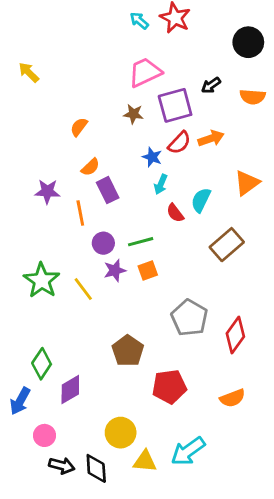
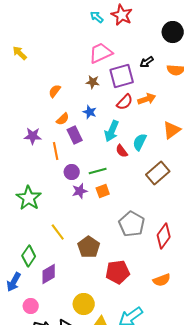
blue star: (152, 157) -> (90, 112), moved
cyan arrow: (161, 184) -> (112, 131), size x1.5
yellow line: (83, 289) -> (58, 232), moved

